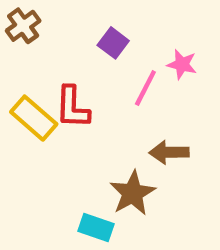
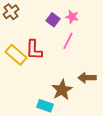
pink star: (182, 64) -> (72, 17), moved
brown arrow: (169, 152) -> (87, 78), moved

